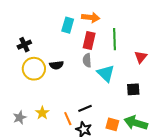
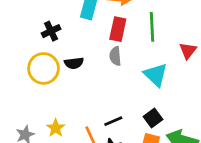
black cross: (24, 45) -> (51, 31), moved
cyan triangle: (106, 73) -> (156, 75), moved
black square: (133, 89) -> (153, 118), moved, turned -32

